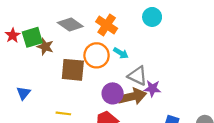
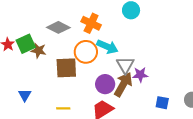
cyan arrow: (121, 53) -> (107, 47), size x1.5
gray triangle: (138, 76) -> (125, 65), turned 42
brown arrow: (132, 96) -> (123, 84), turned -40

